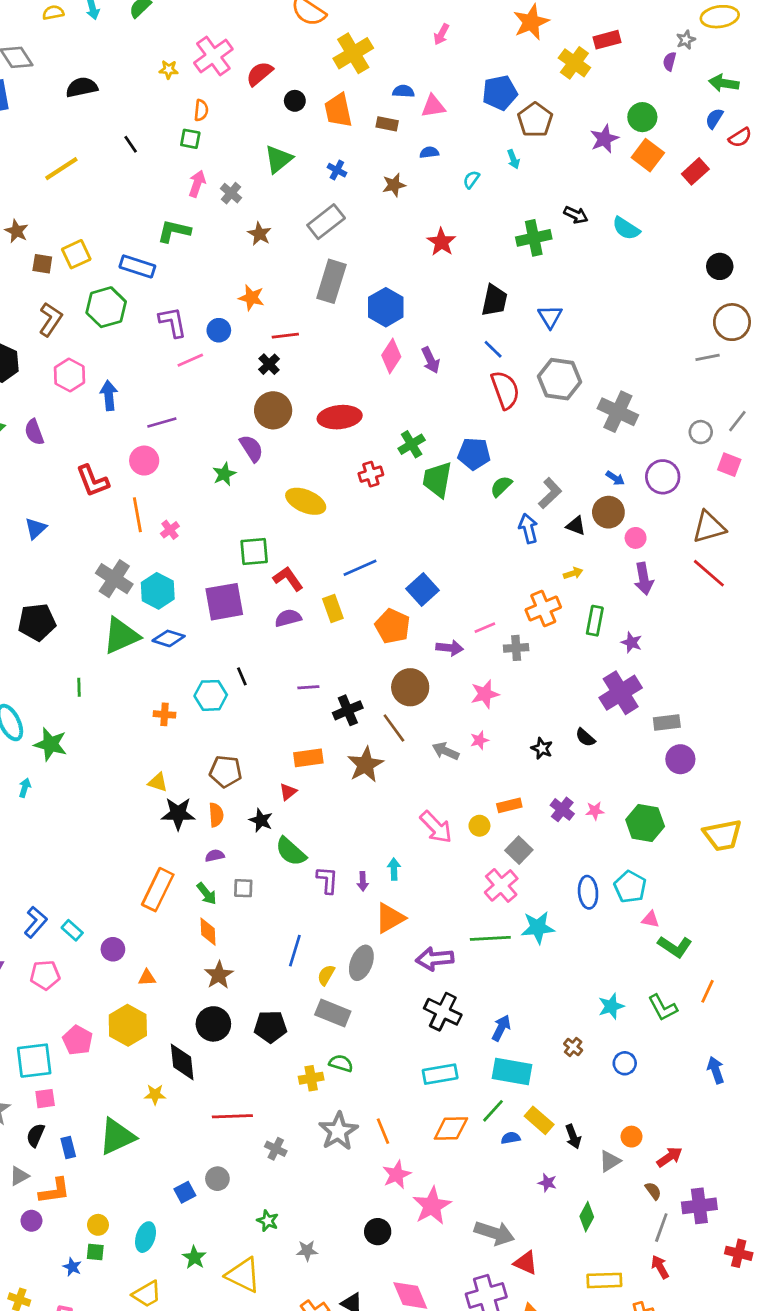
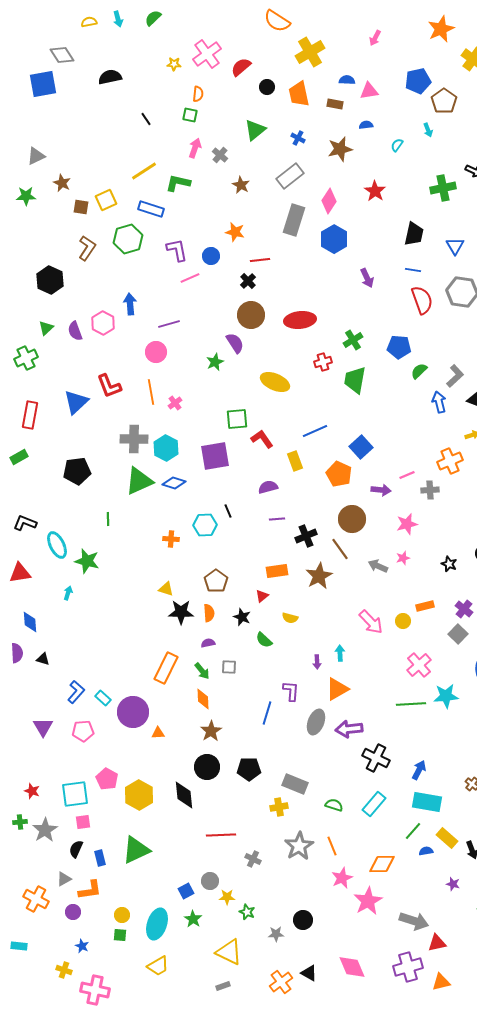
yellow line: (61, 169) -> (144, 171), moved
brown star: (394, 185) -> (340, 149), size x1.4
blue line: (493, 349) -> (413, 270), turned -35
pink diamond: (391, 356) -> (329, 201), moved
pink hexagon: (69, 375) -> (103, 323), moved
green trapezoid: (437, 480) -> (355, 380), moved
red L-shape: (93, 481) -> (109, 386), moved
blue triangle: (36, 528) -> (76, 402), size x1.5
gray cross: (114, 579) -> (134, 439), turned -32
purple semicircle: (288, 618) -> (268, 487), moved
brown pentagon: (226, 771) -> (216, 581), turned 30
gray square: (519, 850) -> (458, 634), moved
green semicircle: (291, 852) -> (264, 640), size x0.7
purple L-shape: (327, 880) -> (291, 691), moved
purple circle: (113, 949) -> (133, 712), size x1.8
purple arrow: (435, 959) -> (349, 729), moved
yellow semicircle: (326, 975) -> (290, 618), moved, turned -105
gray rectangle: (333, 1013) -> (295, 784), moved
yellow hexagon: (128, 1025) -> (139, 795), moved
green semicircle: (341, 1063) -> (334, 805), moved
cyan rectangle: (440, 1074) -> (374, 804), turned -40
yellow star: (155, 1095) -> (227, 897), moved
orange diamond: (451, 1128) -> (382, 864), moved
black circle: (378, 1232) -> (303, 920), moved
cyan ellipse: (146, 1237) -> (157, 924), size x1.4
green star: (194, 1257) -> (193, 919), moved
red triangle: (526, 1263) -> (437, 943), turned -36
blue star: (72, 1267) -> (82, 946), moved

